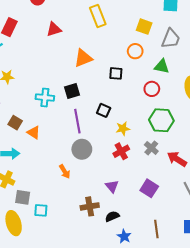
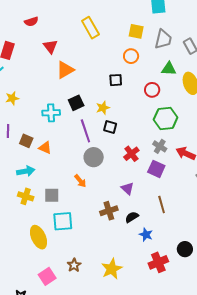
red triangle: (54, 29) -> (50, 46), turned -42
orange triangle: (83, 58) -> (65, 70), moved
green triangle: (162, 66) -> (169, 69), moved
black square: (104, 110) -> (110, 127), moved
yellow star: (123, 129) -> (103, 108), moved
purple square: (149, 188) -> (156, 169), moved
gray square: (23, 197) -> (52, 195), moved
cyan square: (41, 210) -> (63, 221), size x1.5
brown line: (156, 229) -> (162, 205), moved

